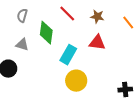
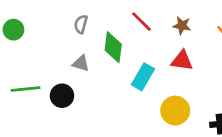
yellow circle: (76, 81) -> (175, 111), moved

